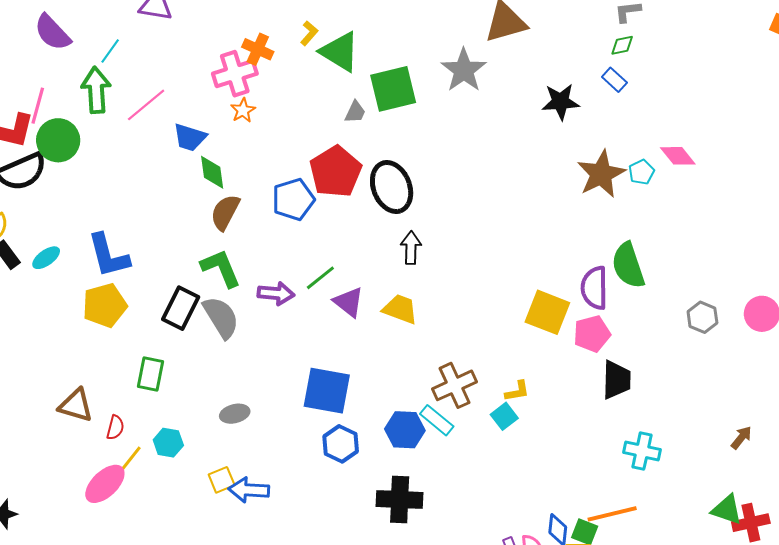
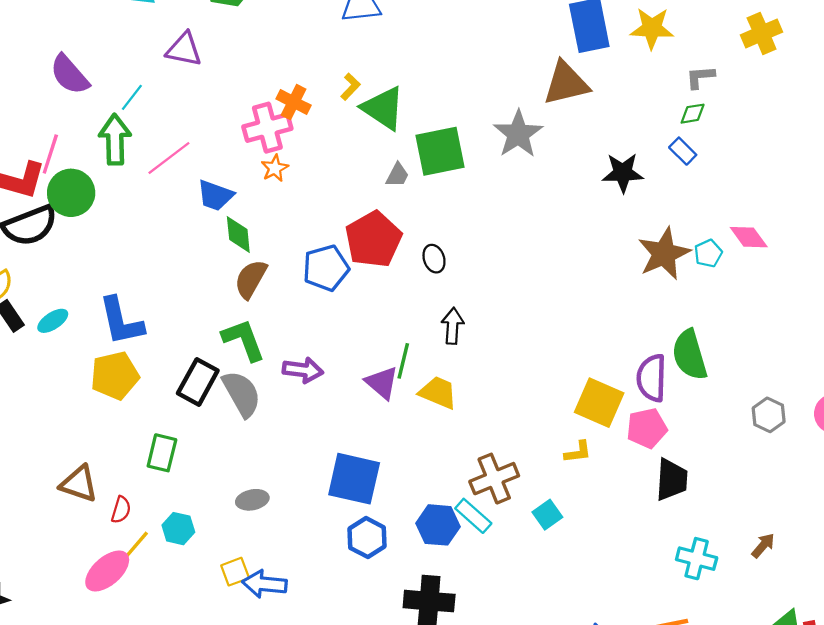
black ellipse: (392, 187) -> (434, 259), size x0.5
green line: (320, 278) -> (403, 361), moved, turned -40
yellow L-shape: (517, 391) -> (578, 452), moved
brown arrow: (741, 438) -> (763, 545), moved

